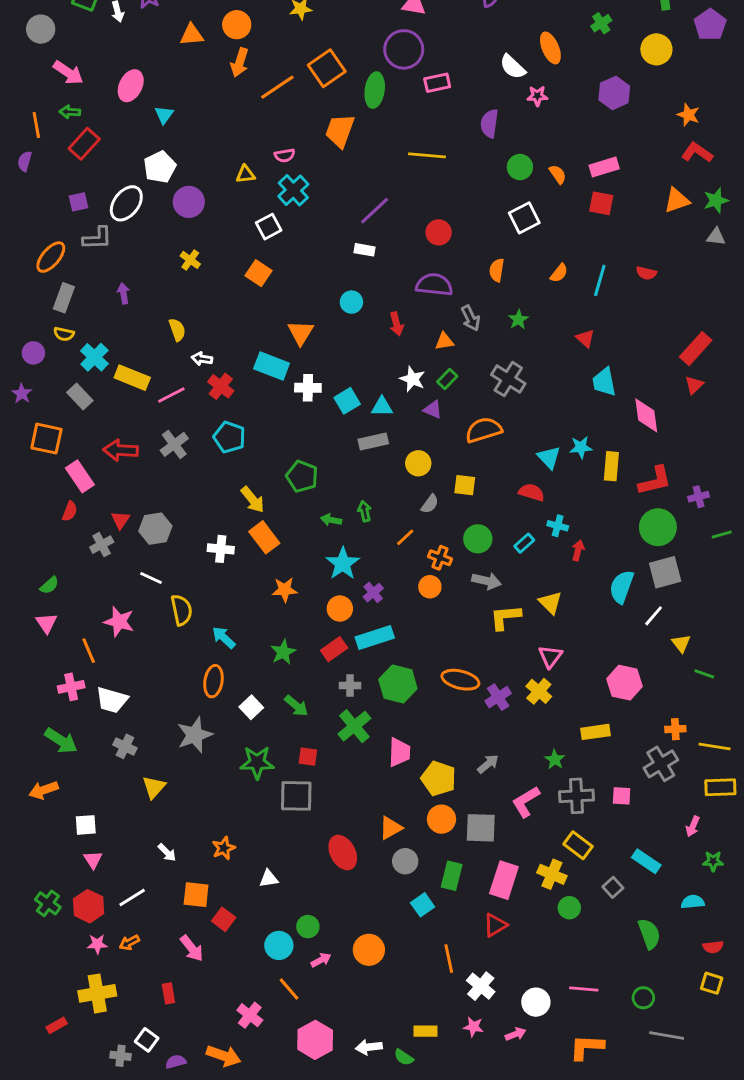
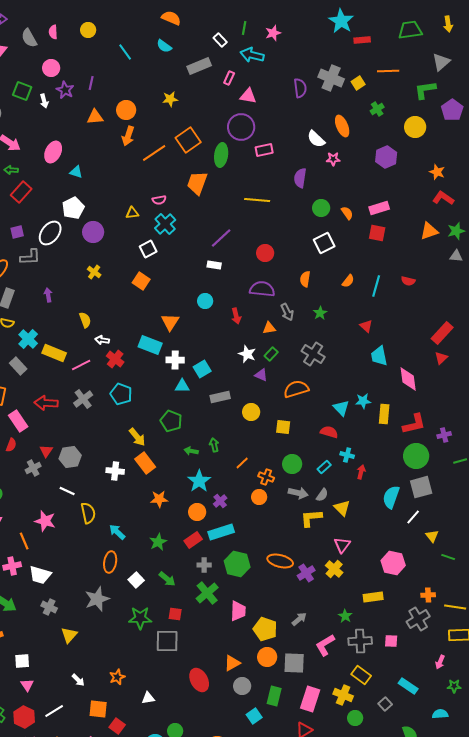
cyan triangle: (164, 115) -> (76, 172), turned -48
cyan triangle: (382, 407) -> (182, 386), moved
gray semicircle: (430, 504) -> (322, 495), moved

